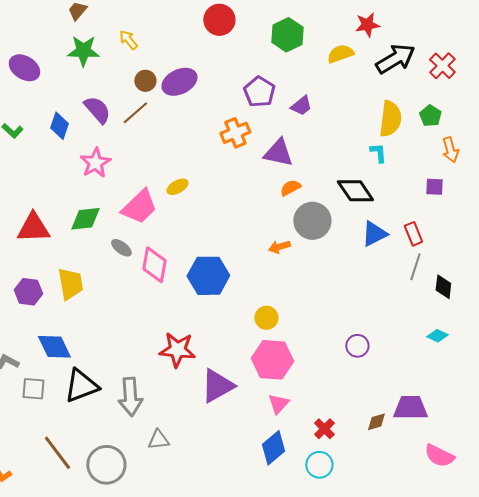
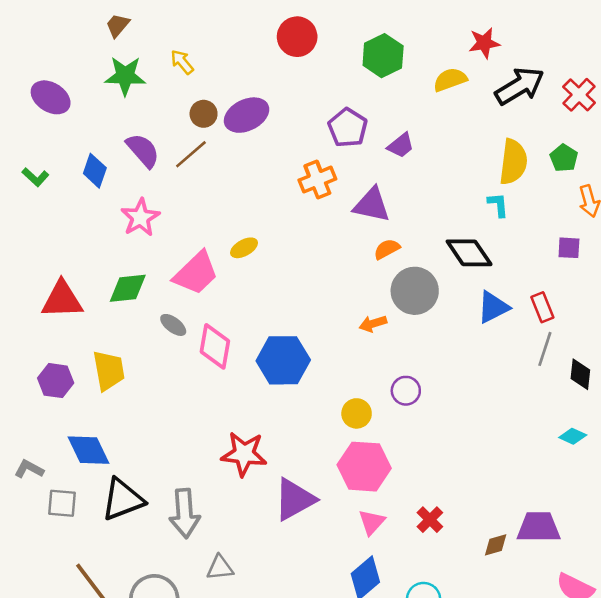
purple circle: (357, 346) -> (406, 391), moved
red cross: (324, 429) -> (430, 520), moved

